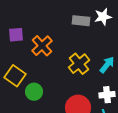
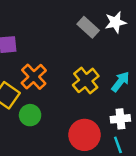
gray rectangle: (81, 21) -> (88, 27), turned 36
orange cross: (42, 46) -> (34, 77), moved

